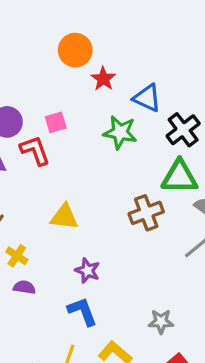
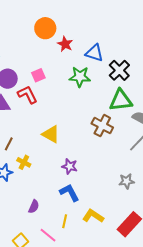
brown cross: (146, 213) -> (102, 126), turned -35
yellow triangle: (64, 217) -> (51, 134), turned 30
purple semicircle: (24, 287) -> (34, 207), moved, turned 112
gray star: (161, 322) -> (127, 181), moved

